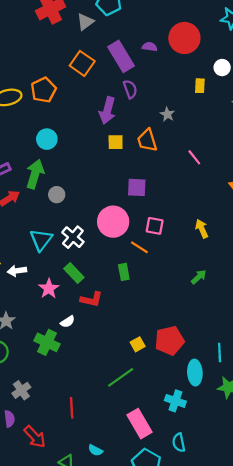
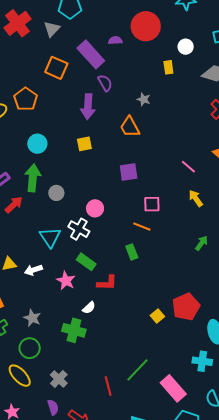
yellow square: (116, 142) -> (84, 144), moved
pink line: (194, 157) -> (188, 167), moved
pink circle: (113, 222) -> (95, 208), moved, size x0.6
green line: (121, 377) -> (138, 370), moved

